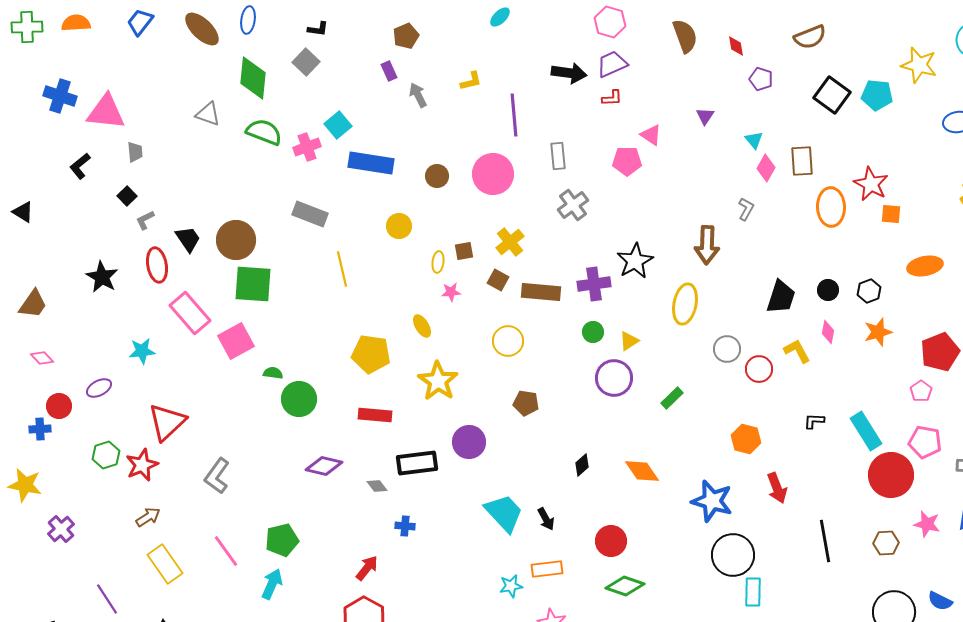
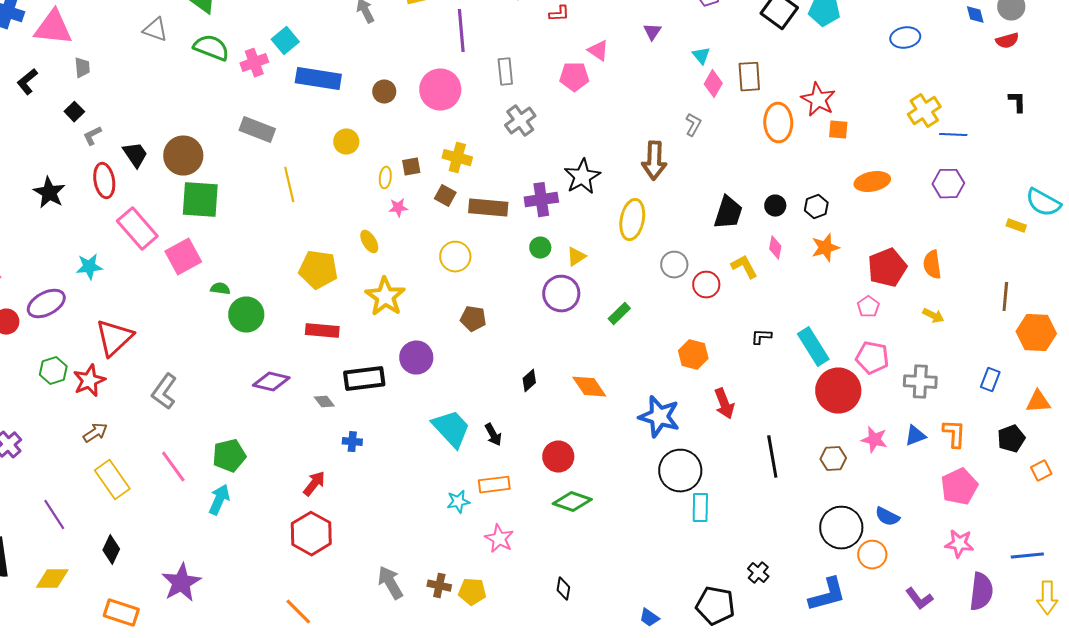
yellow cross: (510, 242) -> (457, 158), turned -36
purple ellipse: (99, 388) -> (46, 304), size x1.5

